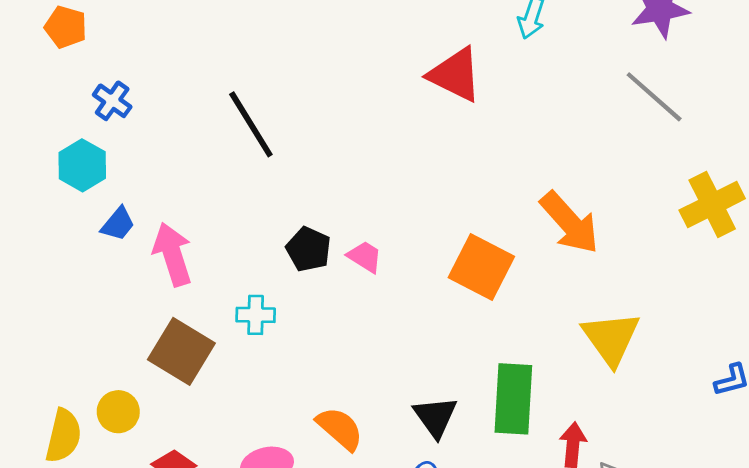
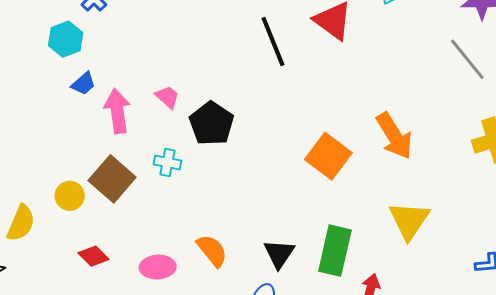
black line: (251, 124) -> (273, 41), moved
black pentagon: (308, 249) -> (212, 124), size x1.4
pink trapezoid: (365, 257) -> (167, 97), moved
yellow circle: (118, 412) -> (70, 196), moved

